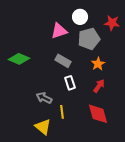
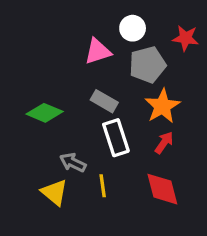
green diamond: (19, 59) -> (45, 113), moved
orange star: (98, 64) -> (162, 106), size x1.5
white rectangle: (70, 83) -> (116, 138), size x1.5
yellow triangle: (43, 127) -> (55, 192), moved

